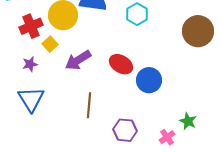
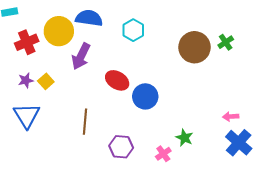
yellow square: (50, 44) -> (46, 81), moved
purple arrow: (78, 60) -> (81, 56), moved, turned -32

